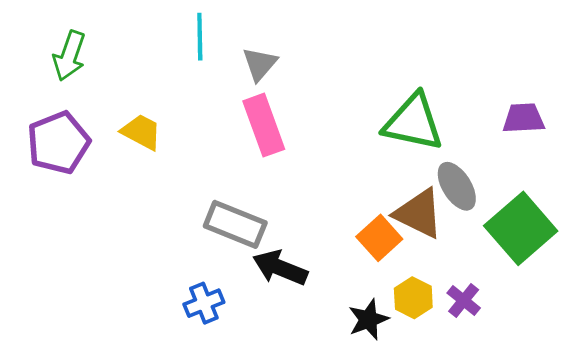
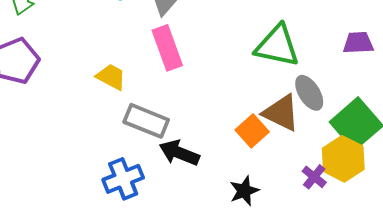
yellow trapezoid: (141, 132) -> (111, 77), moved
yellow hexagon: (413, 298) -> (343, 159), moved, size x1.5
blue cross: (204, 303) -> (123, 179), size x1.4

